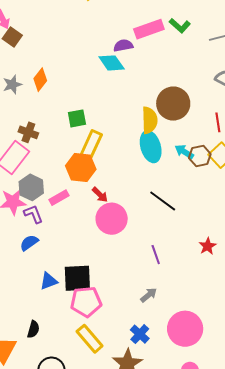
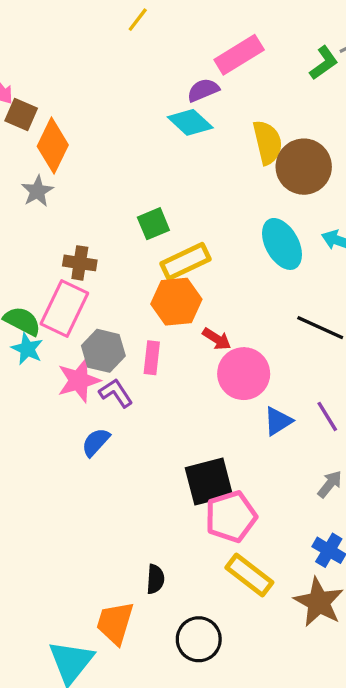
green L-shape: (180, 26) -> (324, 63), moved, turned -65
orange diamond: (40, 80) -> (53, 146), moved, size x1.4
yellow semicircle: (150, 120) -> (268, 142), moved
yellow rectangle: (91, 145) -> (186, 261), turned 52
pink rectangle: (59, 198) -> (152, 358), turned -42
blue semicircle: (29, 243) -> (96, 442), moved
blue triangle: (49, 281) -> (278, 421), moved

